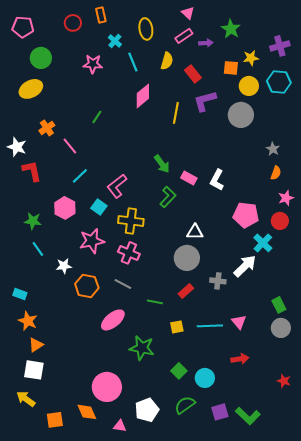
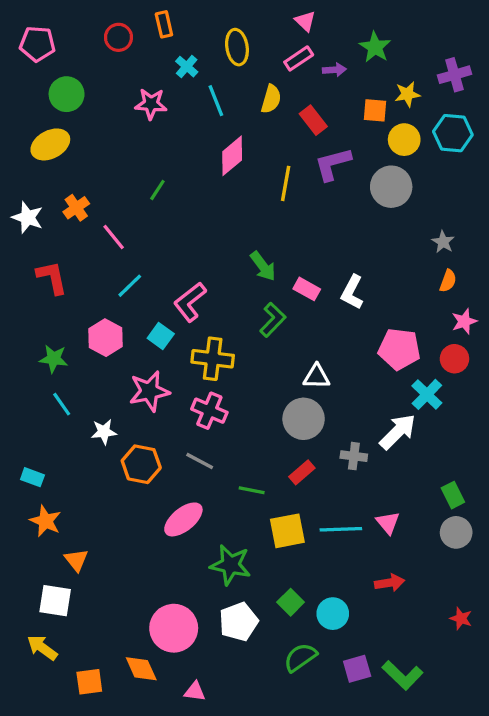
white star: (17, 147) -> (28, 218), moved
yellow square: (177, 327) -> (287, 531), size x1.6
orange triangle: (36, 345) -> (76, 560), moved, turned -35
white pentagon: (147, 410) -> (239, 622), moved

